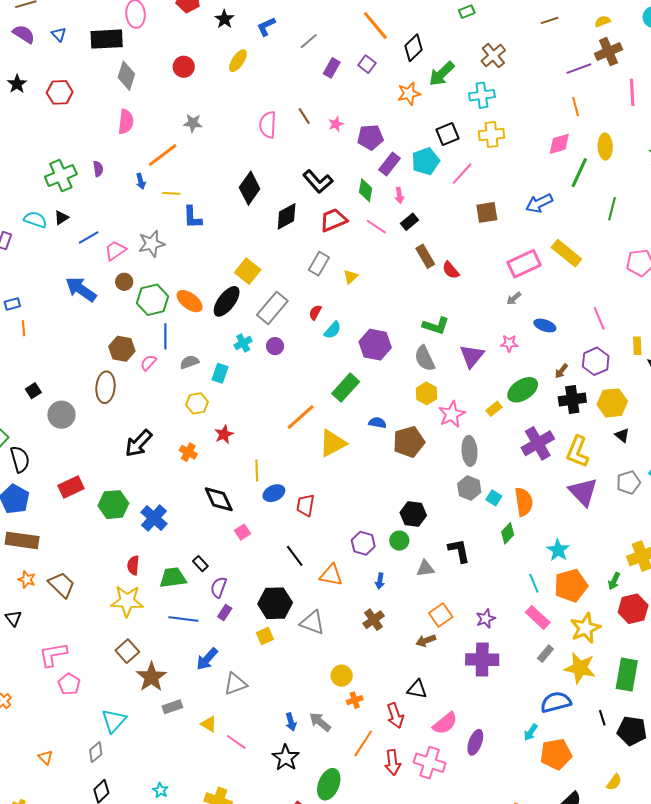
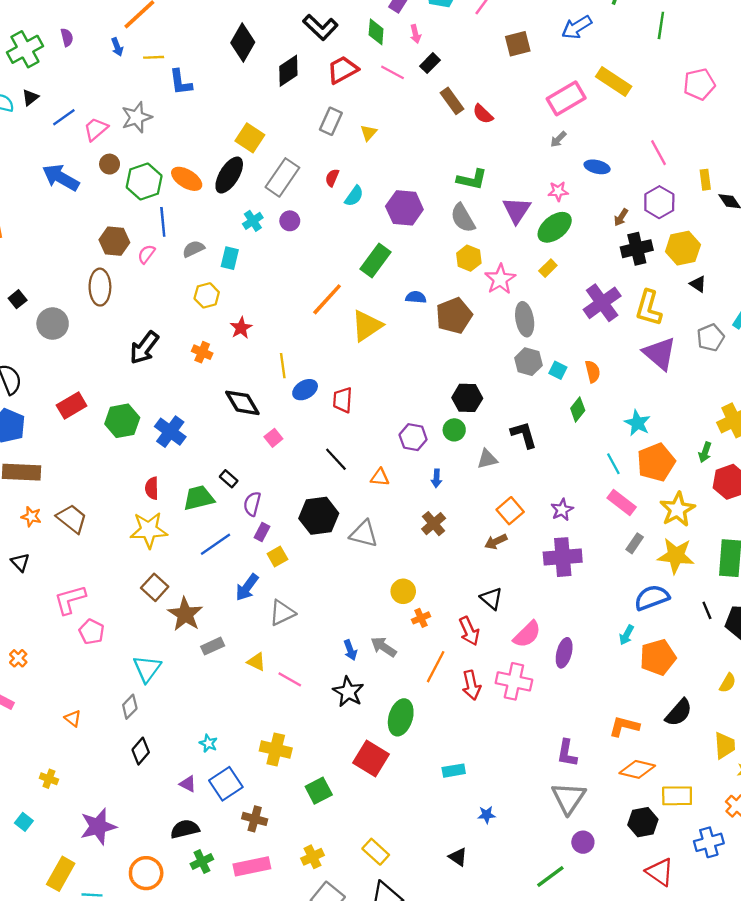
green ellipse: (523, 390) -> (555, 227), moved
orange semicircle: (524, 502) -> (593, 372), size x0.7
orange triangle: (331, 575) -> (380, 477), size x0.7
blue line: (183, 619) -> (215, 544), turned -36
yellow square: (265, 636) -> (277, 557), moved
black triangle: (417, 689) -> (491, 598), turned 35

